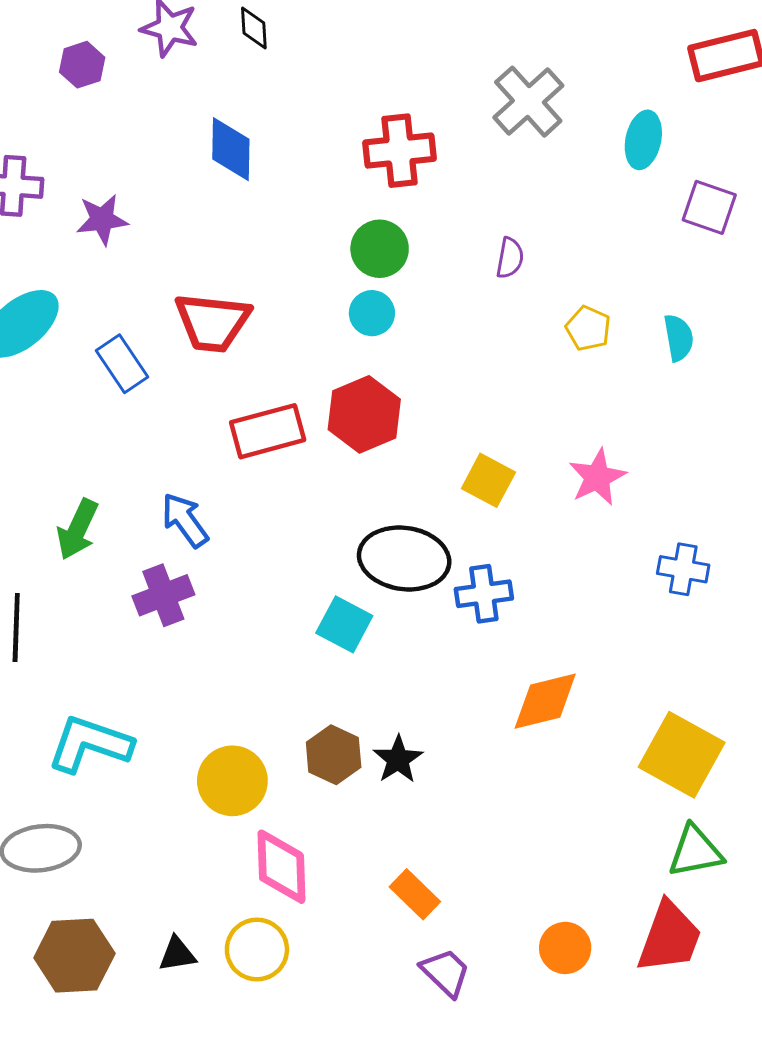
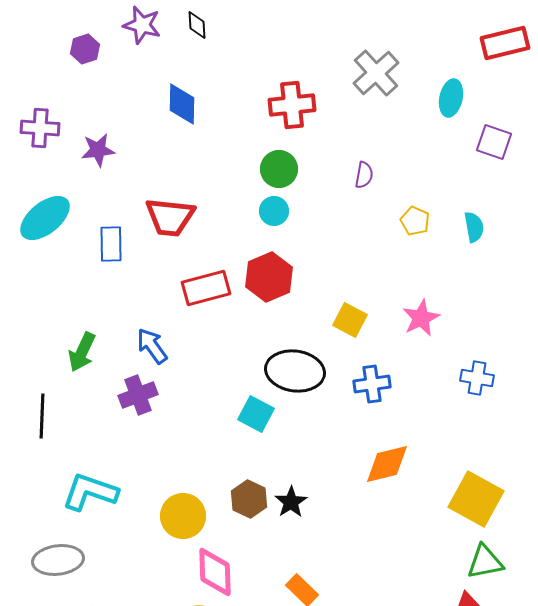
blue rectangle: (122, 364) -> (111, 244), turned 33
blue cross: (484, 594) -> (372, 384), moved

